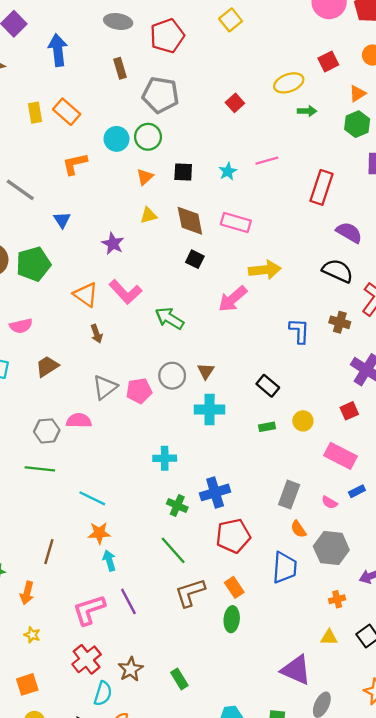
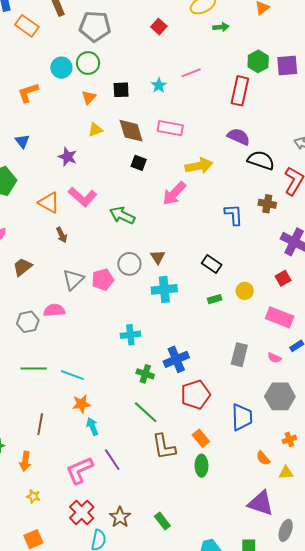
orange rectangle: (67, 112) -> (27, 26), moved
green hexagon: (357, 124) -> (258, 61), moved
purple semicircle: (349, 233) -> (239, 137), moved
green line: (40, 469) -> (34, 369), moved
orange semicircle: (298, 529) -> (263, 458), moved
brown L-shape: (190, 593) -> (164, 447), turned -76

